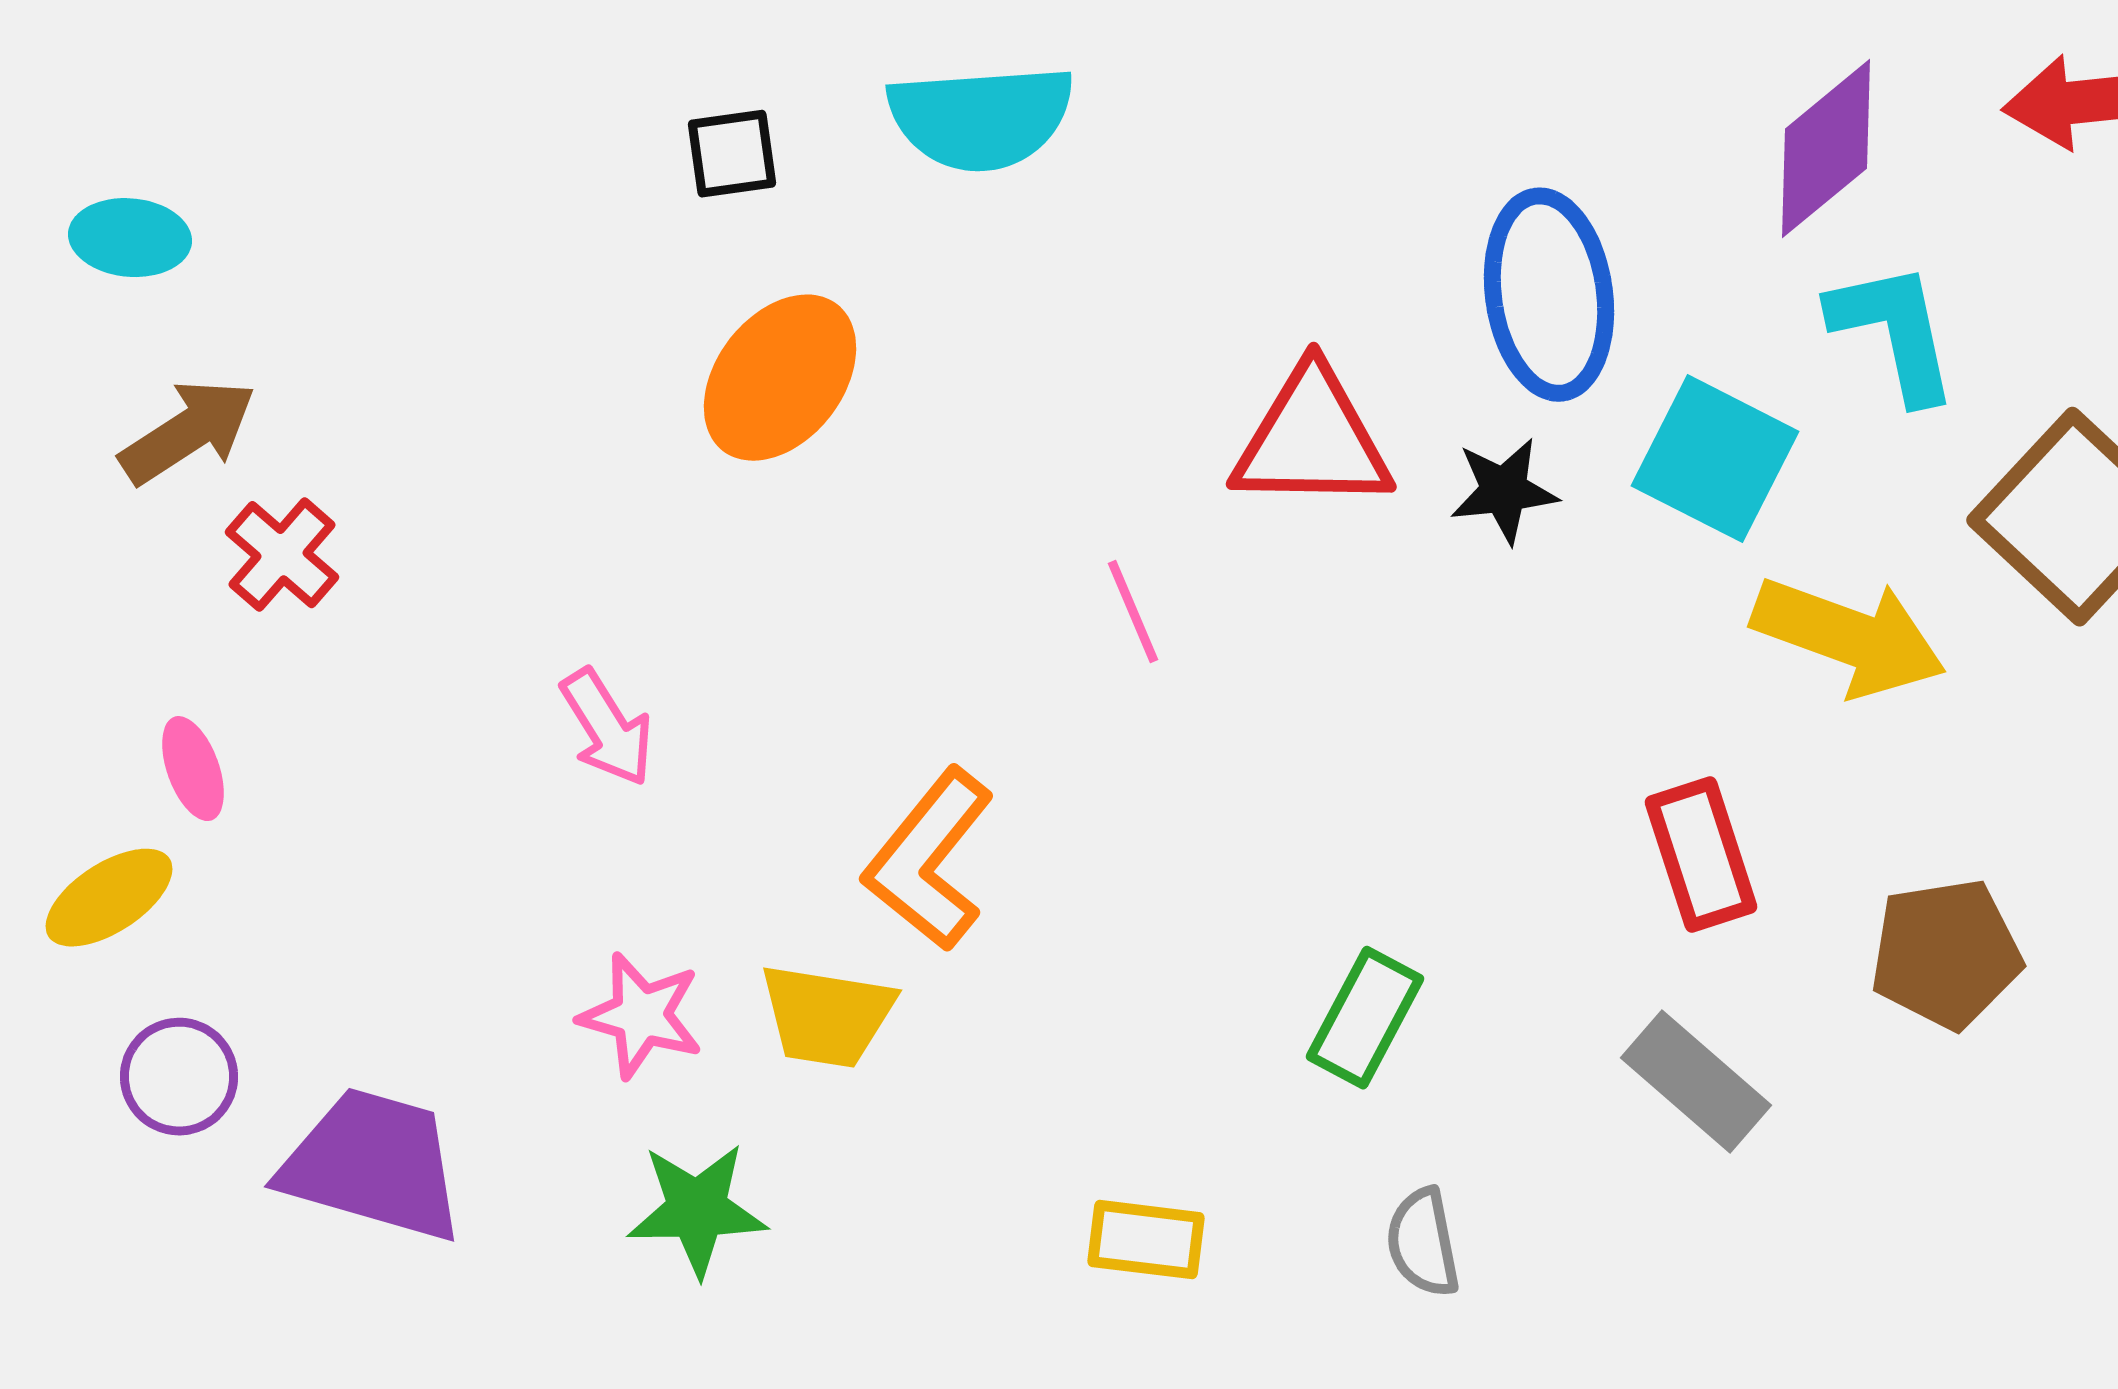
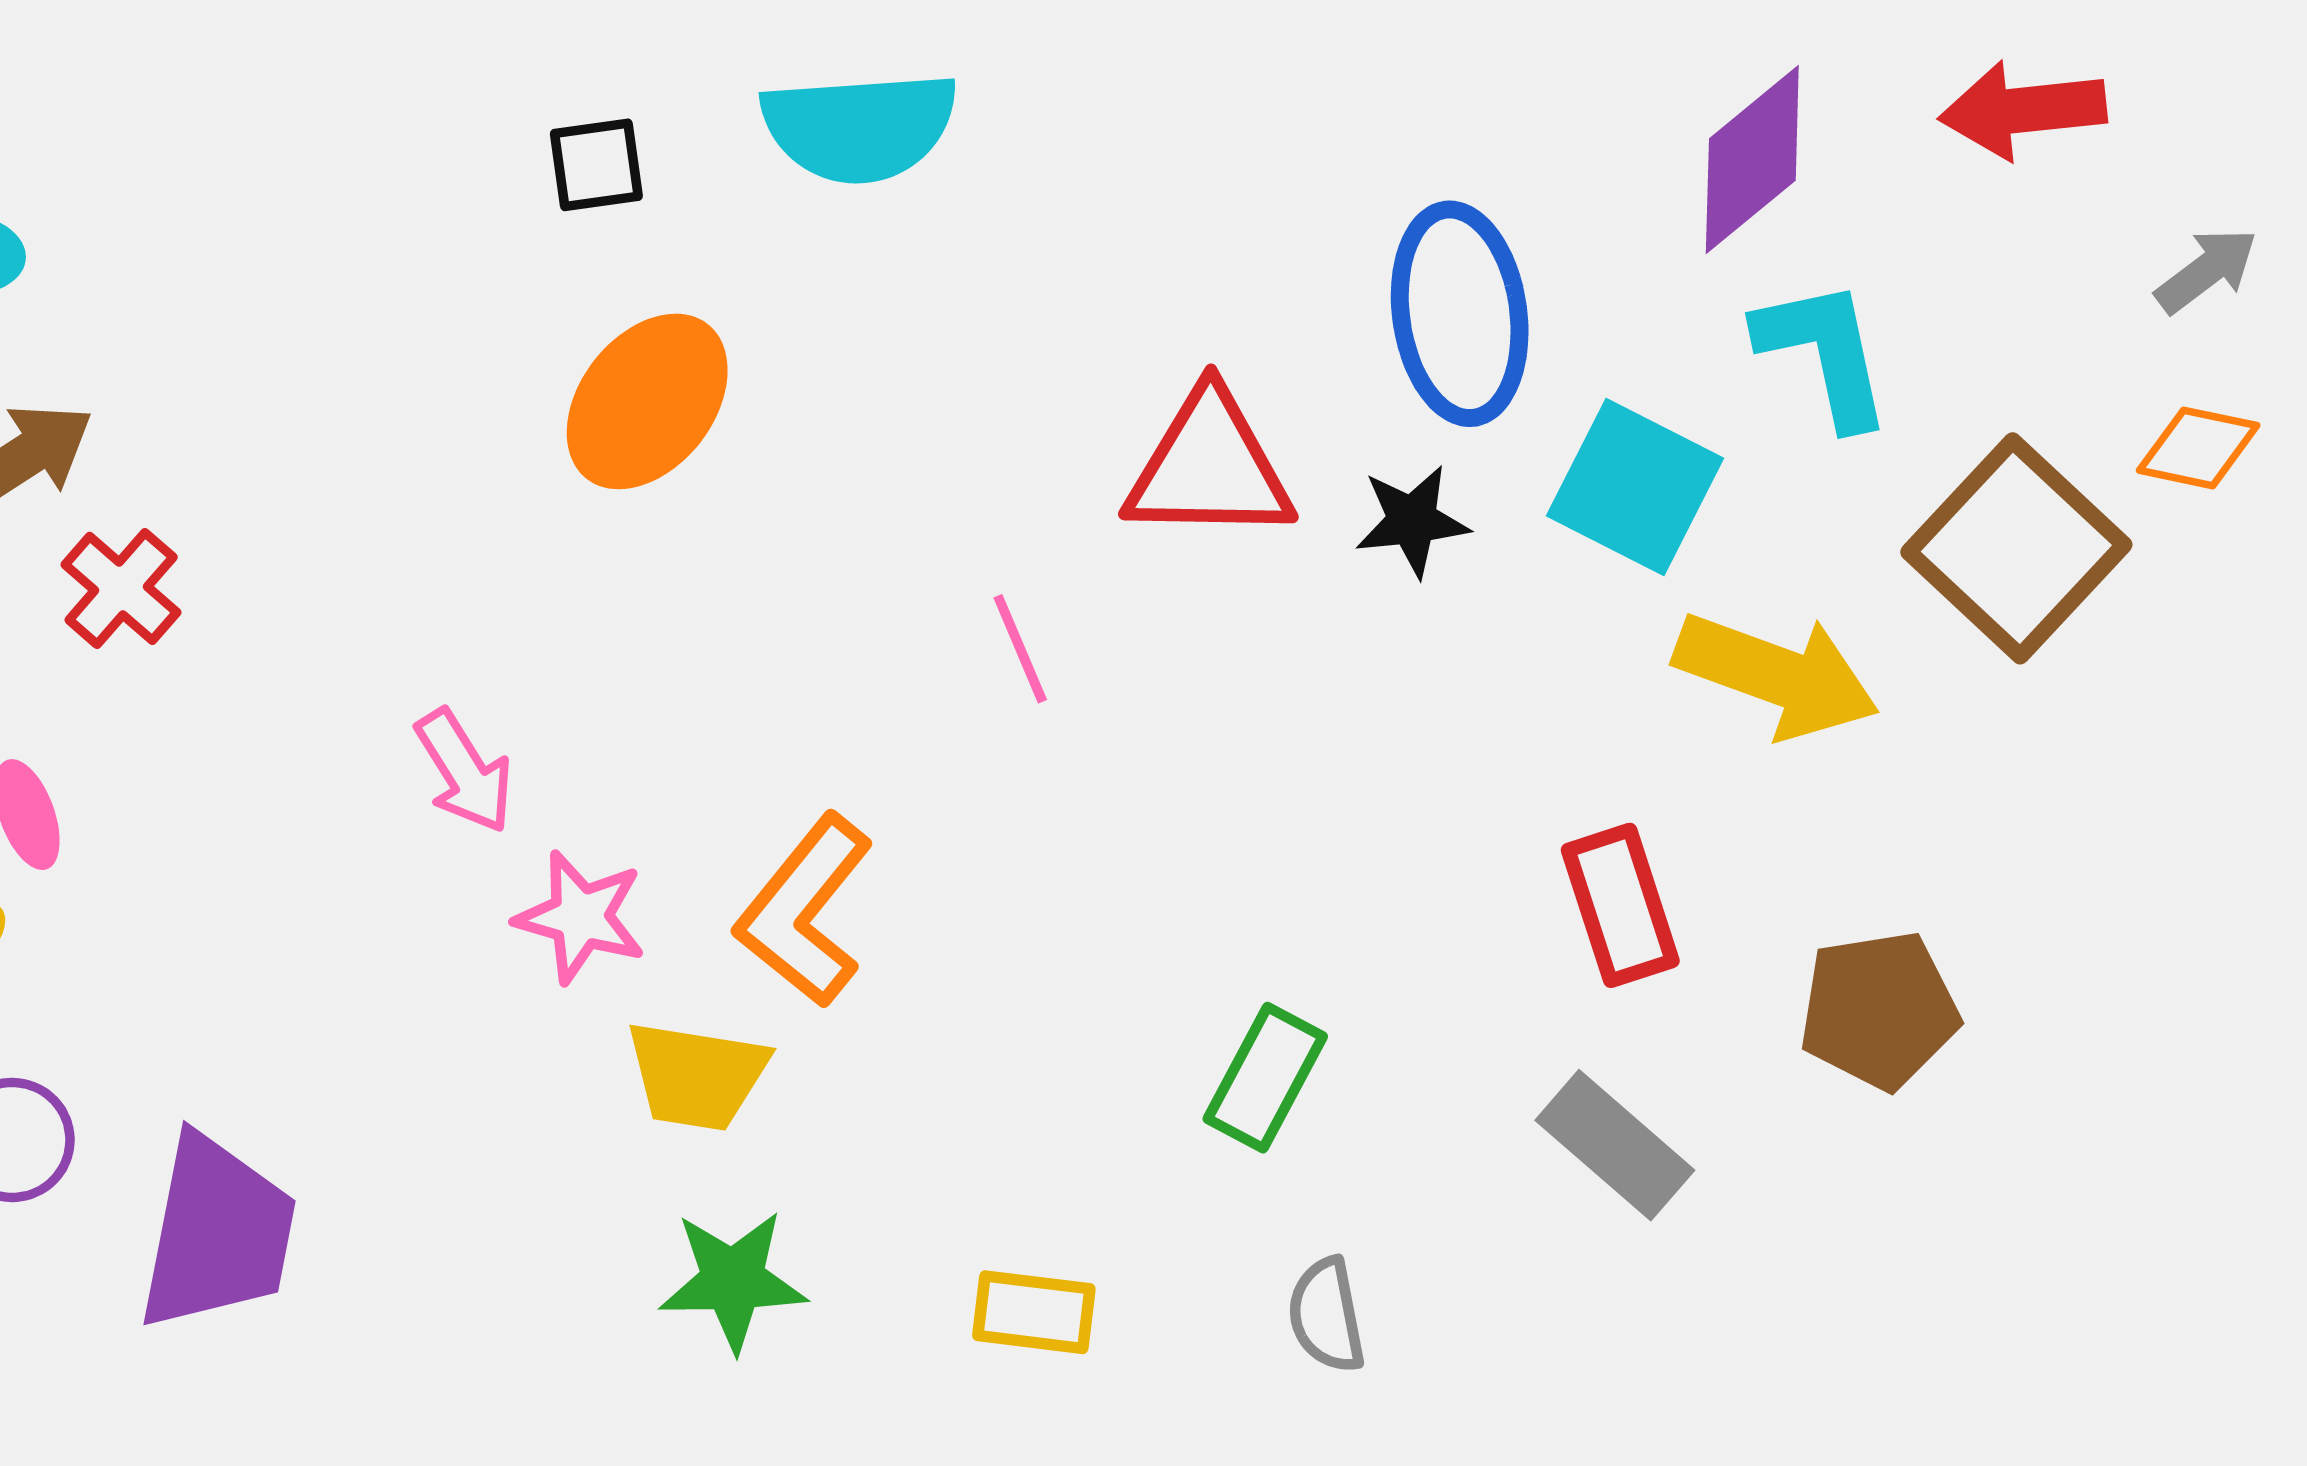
pink star: (641, 1016) -> (581, 917), moved
purple trapezoid: (373, 1165) -> (217, 1233), turned 85
green star: (697, 1210) -> (733, 1280), moved

